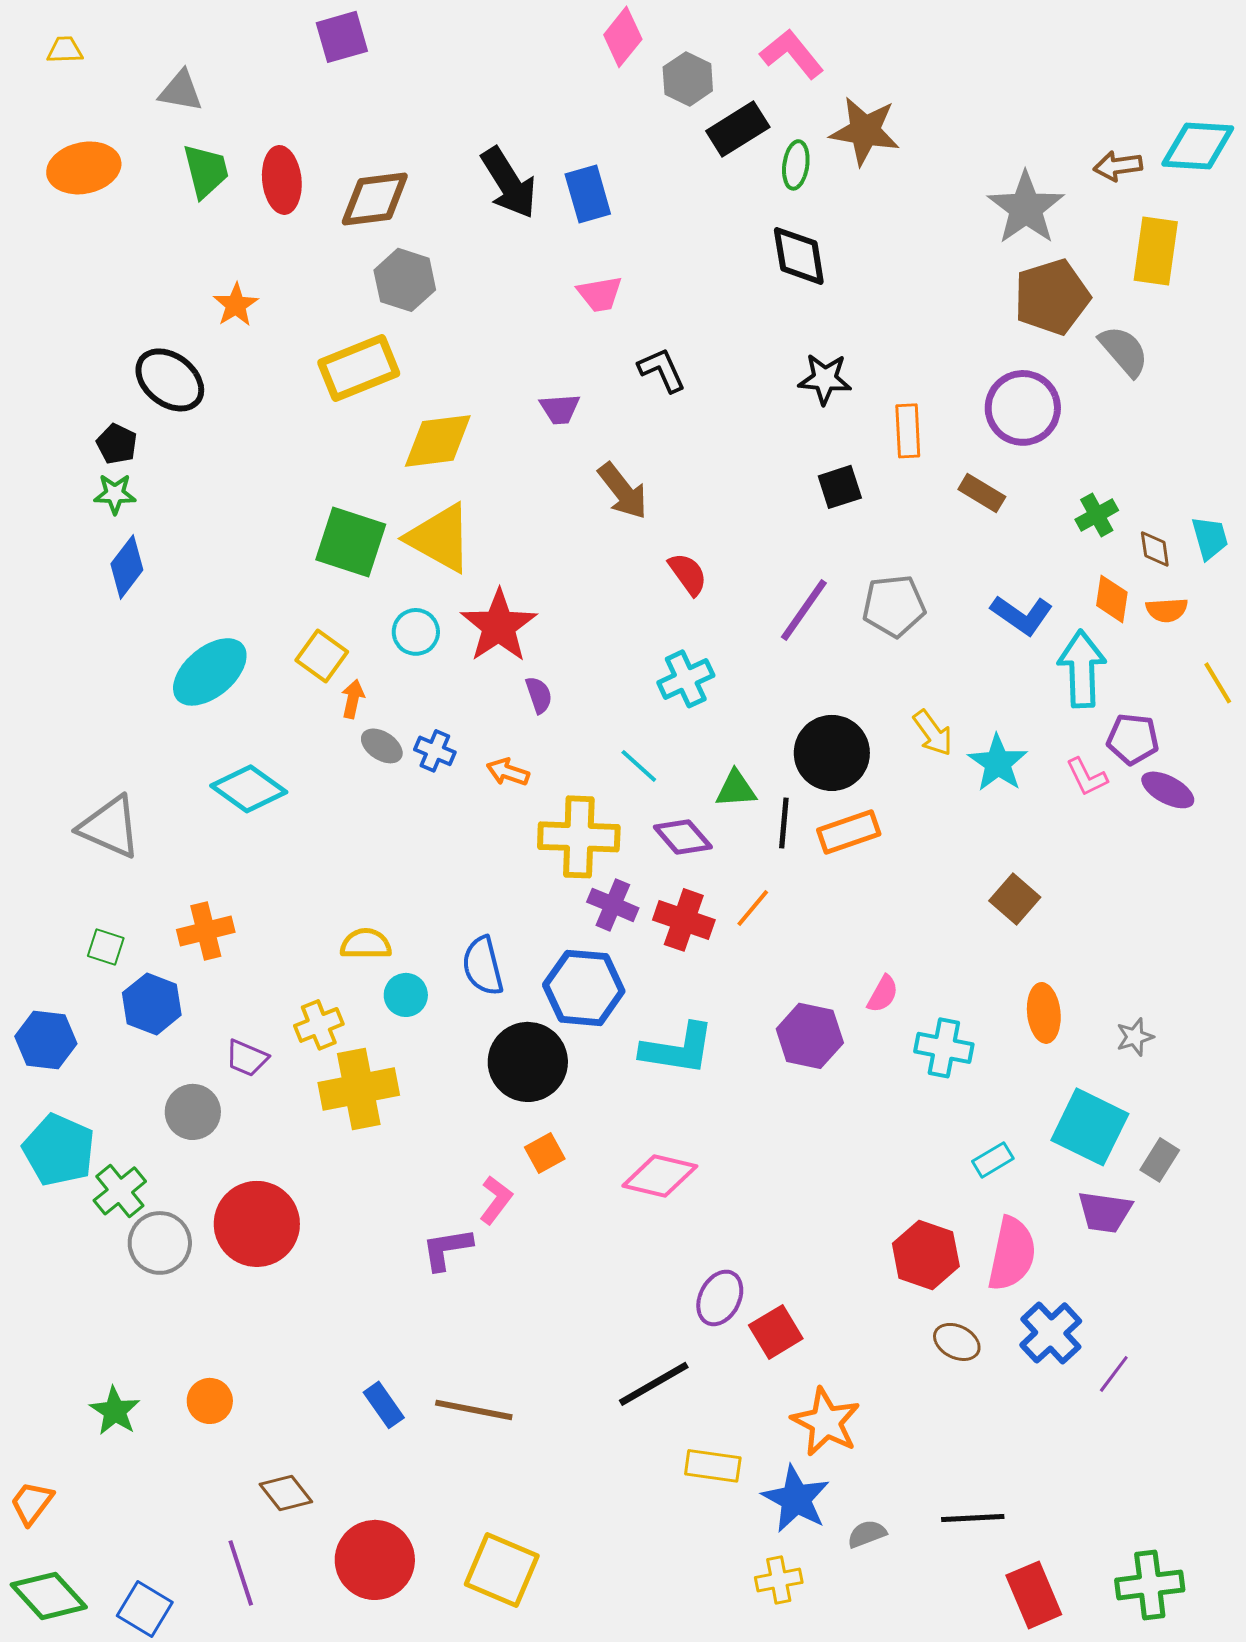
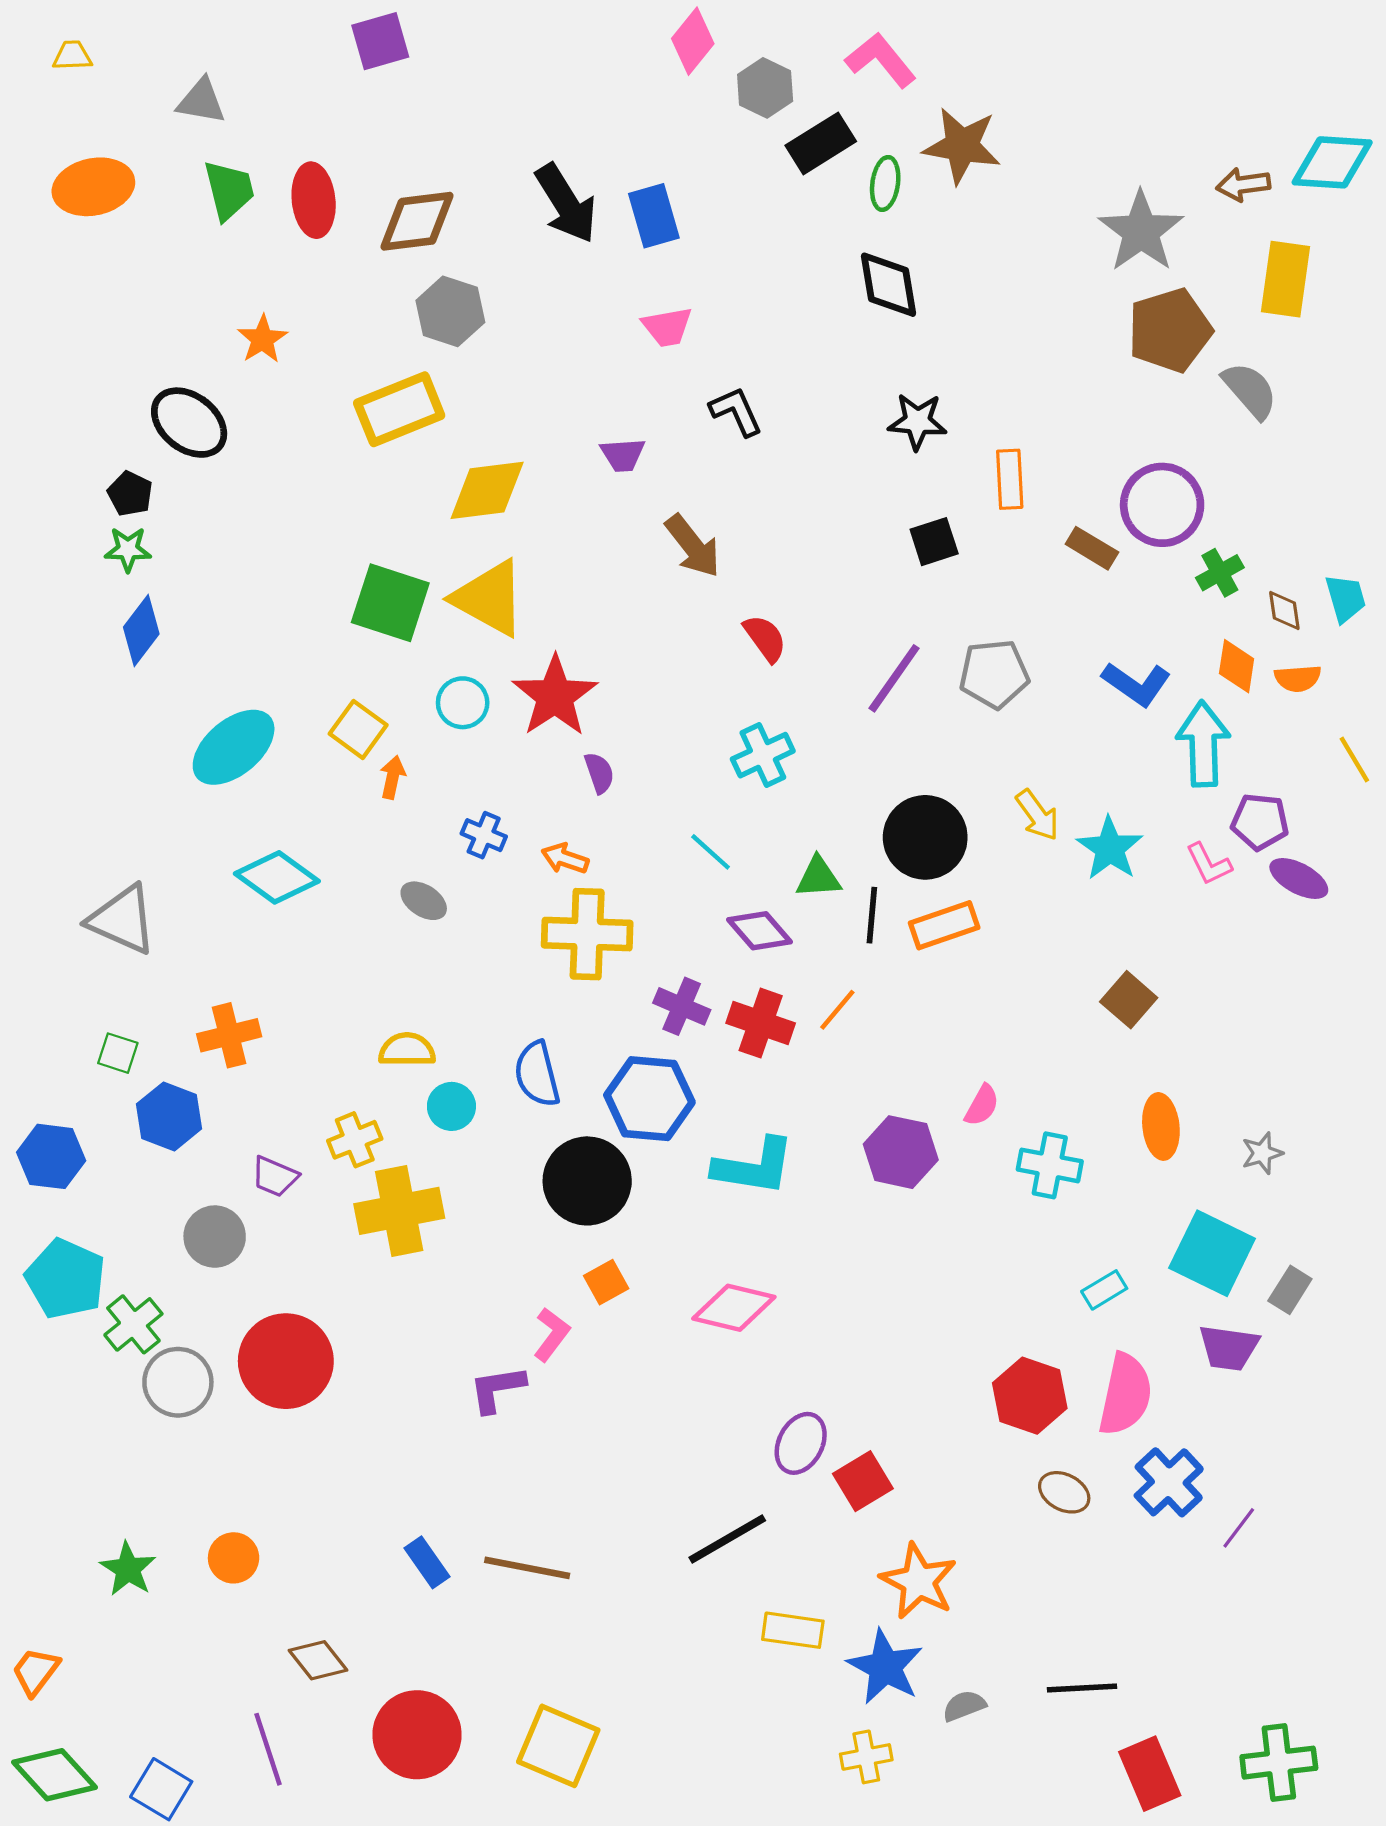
purple circle: (1023, 408) -> (1162, 505), moved
gray ellipse: (382, 746) -> (424, 901), moved
yellow cross: (579, 837) -> (587, 934), moved

